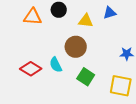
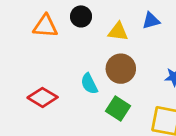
brown circle: (76, 47) -> (121, 69), moved
cyan semicircle: (56, 65) -> (89, 84), moved

